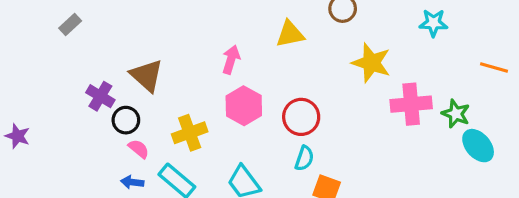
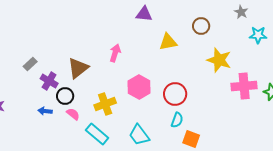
gray rectangle: (70, 24) -> (30, 64), moved
pink arrow: (231, 60) -> (115, 53), moved
brown triangle: (147, 75) -> (78, 68), turned 40
blue arrow: (132, 182) -> (45, 111), moved

